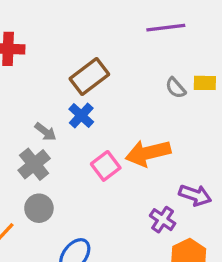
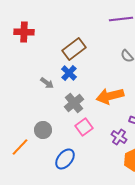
gray cross: (34, 164) -> (74, 103), moved
pink square: (106, 166) -> (84, 127), moved

